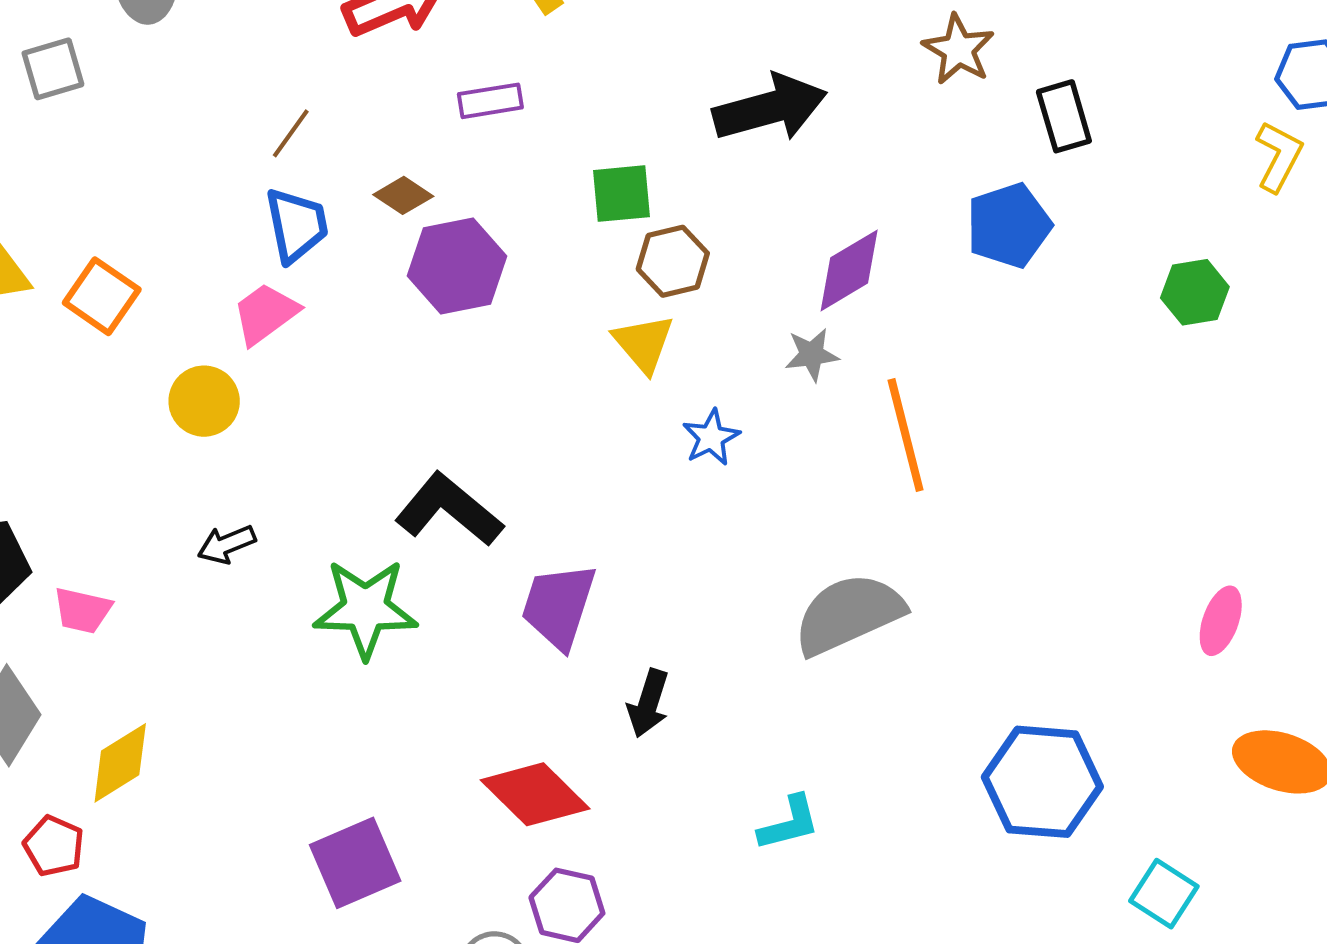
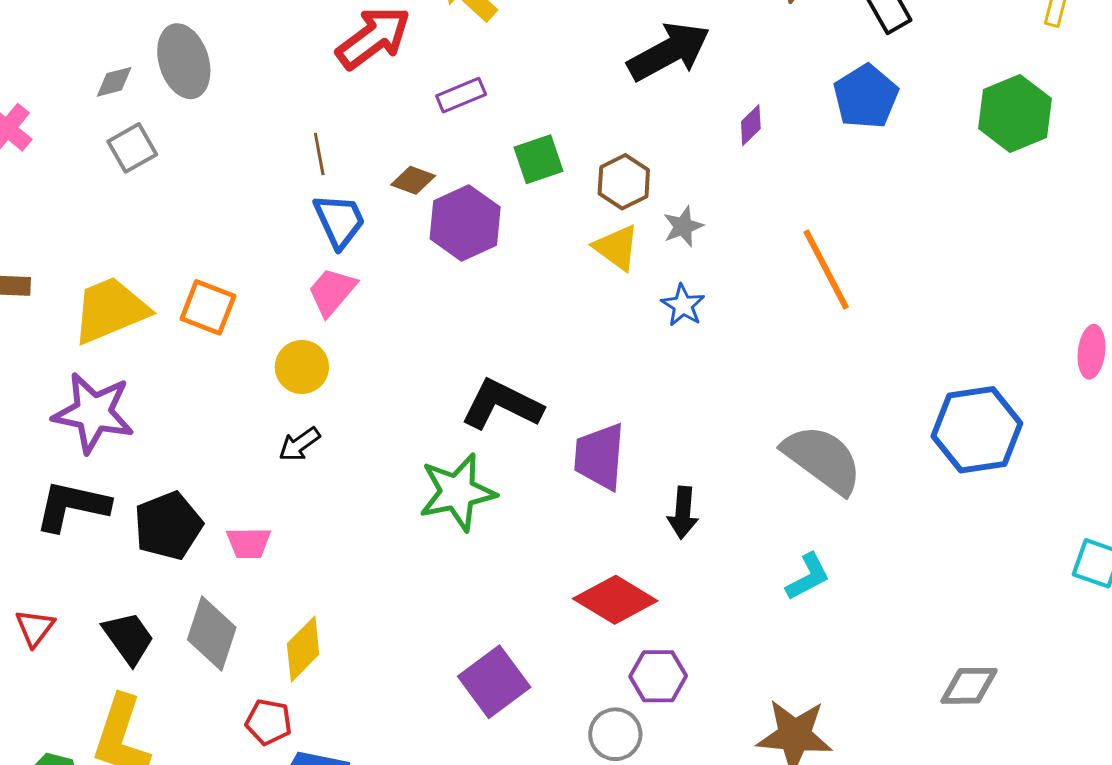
brown line: (291, 133) -> (319, 154), turned -33
green square: (622, 194) -> (538, 159), moved
purple diamond: (849, 270) -> (751, 125), moved, size x0.6
green hexagon: (1195, 292) -> (1015, 114), size x1.5
gray star: (812, 355) -> (683, 226), moved
black arrow: (227, 544) -> (299, 444), moved
gray semicircle: (849, 614) -> (823, 459), moved, turned 74
blue hexagon: (1042, 782) -> (977, 430), moved

